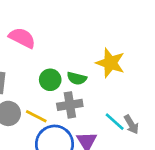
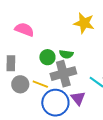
yellow star: (110, 63) -> (84, 23), moved
gray cross: (70, 105) -> (63, 74), size x1.4

